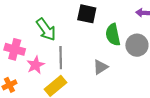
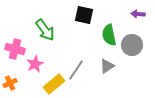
gray line: (61, 58) -> (76, 70), moved, turned 35
gray triangle: (100, 67) -> (107, 66), moved

